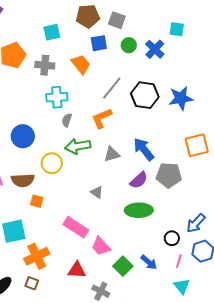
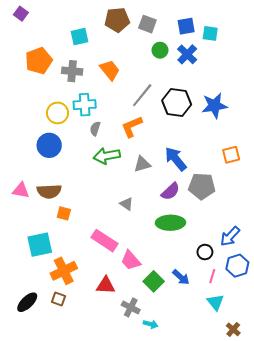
blue square: (99, 43) -> (186, 26), moved
orange square: (197, 145) -> (231, 155), size x0.7
yellow circle: (52, 163) -> (58, 113), moved

